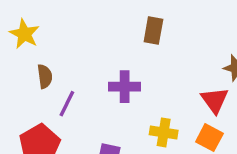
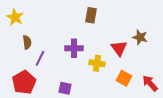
red triangle: (215, 100) -> (119, 48), moved
yellow cross: (164, 132) -> (97, 63), moved

